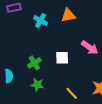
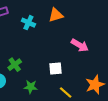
white square: (62, 58) -> (56, 69), moved
green cross: (34, 63) -> (15, 65), moved

